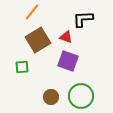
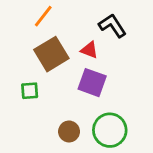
black L-shape: (83, 19) -> (112, 26), turned 60

